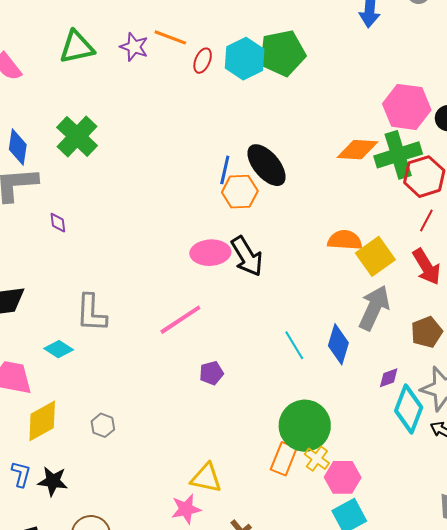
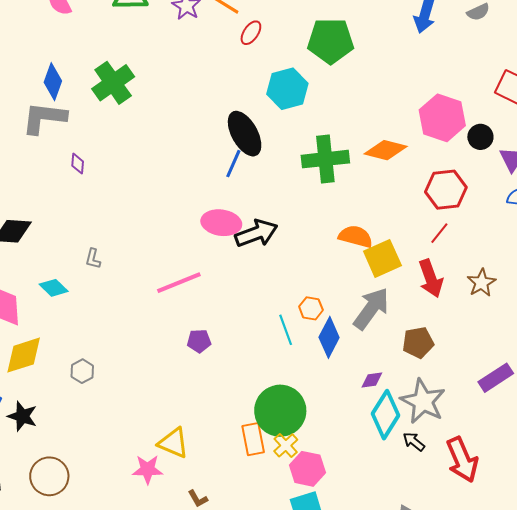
cyan hexagon: (245, 59) -> (287, 89), moved
green cross: (398, 155) -> (325, 159), moved
black ellipse: (267, 165) -> (245, 134), moved
blue line: (225, 170) -> (233, 164), moved
orange hexagon: (240, 192) -> (311, 308), moved, size x0.7
black arrow: (247, 256) -> (256, 233), turned -90
gray L-shape: (91, 313) -> (93, 259), size x0.5
orange rectangle: (284, 459) -> (253, 439), turned -44

